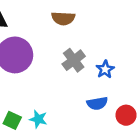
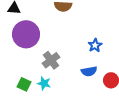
gray cross: (74, 60) -> (51, 60), moved

